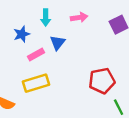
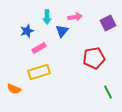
blue triangle: (58, 43) -> (62, 31), moved
red pentagon: (102, 81) -> (94, 58), moved

